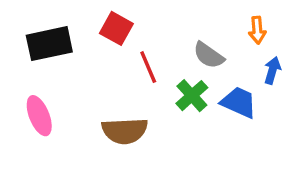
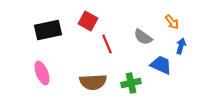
orange arrow: (257, 30) -> (172, 22), turned -35
green cross: (192, 96) -> (131, 83), moved, turned 30

